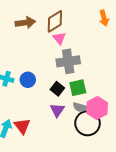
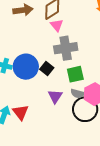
blue circle: (28, 80) -> (26, 67), size x1.6
black square: (57, 89) -> (47, 69), moved

